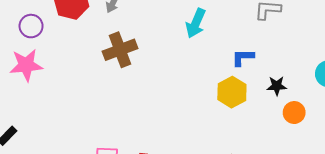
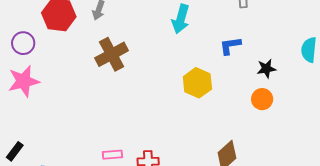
yellow hexagon: (232, 92) -> (197, 83), moved
orange circle: (294, 113) -> (262, 99), moved

